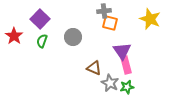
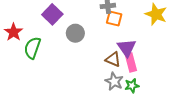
purple square: (40, 19) -> (52, 14), moved
green semicircle: (42, 41) -> (32, 48), moved, size x1.5
brown triangle: (94, 68) -> (113, 59), moved

